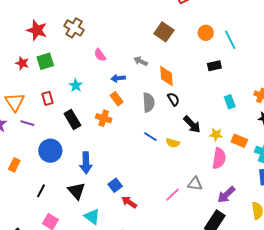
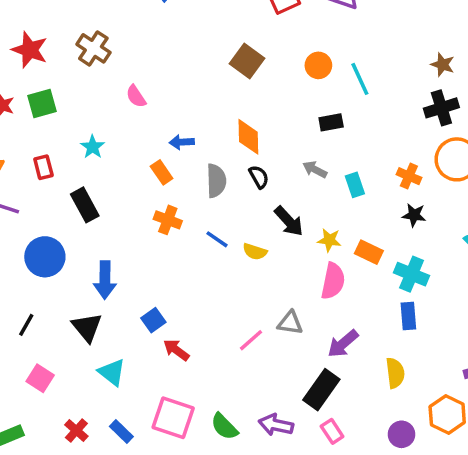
gray arrow: (141, 61) -> (315, 169), moved
blue arrow: (118, 78) -> (182, 142), moved
orange cross: (104, 118) -> (168, 220), moved

